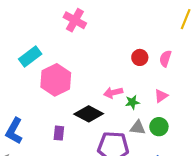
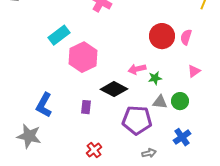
red circle: (140, 57) -> (162, 36), size x1.6
pink triangle: (161, 96) -> (194, 71), moved

